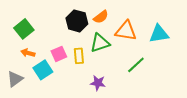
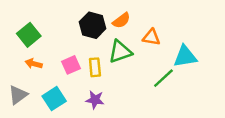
orange triangle: (126, 31) -> (151, 37), size x0.7
cyan triangle: (159, 34) -> (185, 56), moved
cyan square: (43, 70) -> (54, 99), moved
purple star: (98, 83) -> (95, 100), moved

